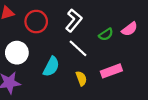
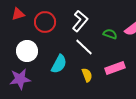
green semicircle: (106, 34) -> (110, 34), turned -128

